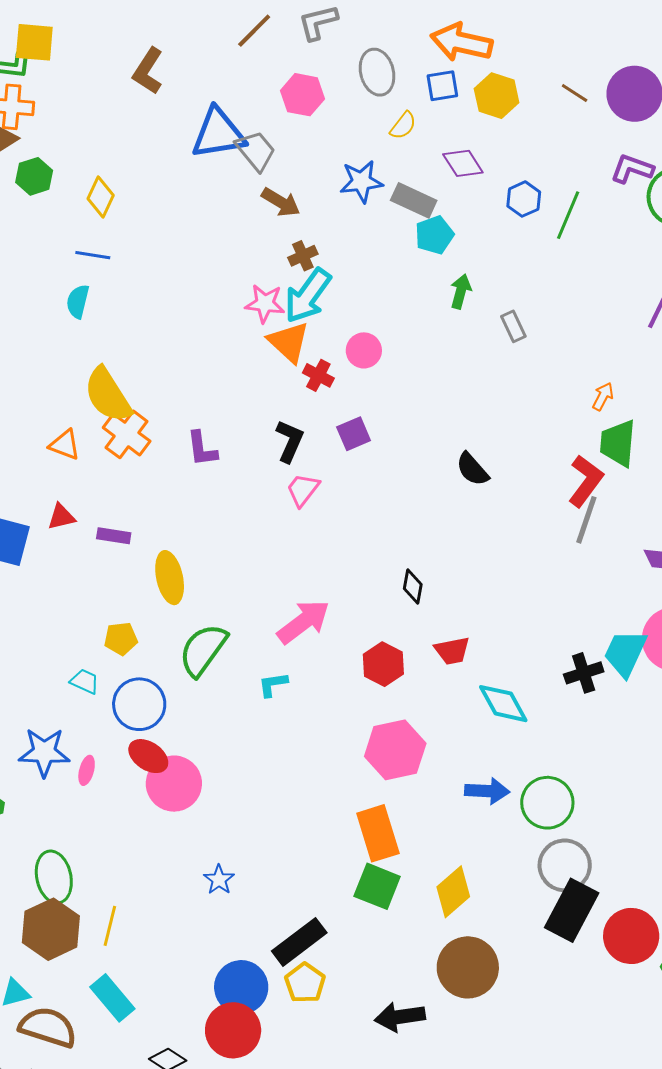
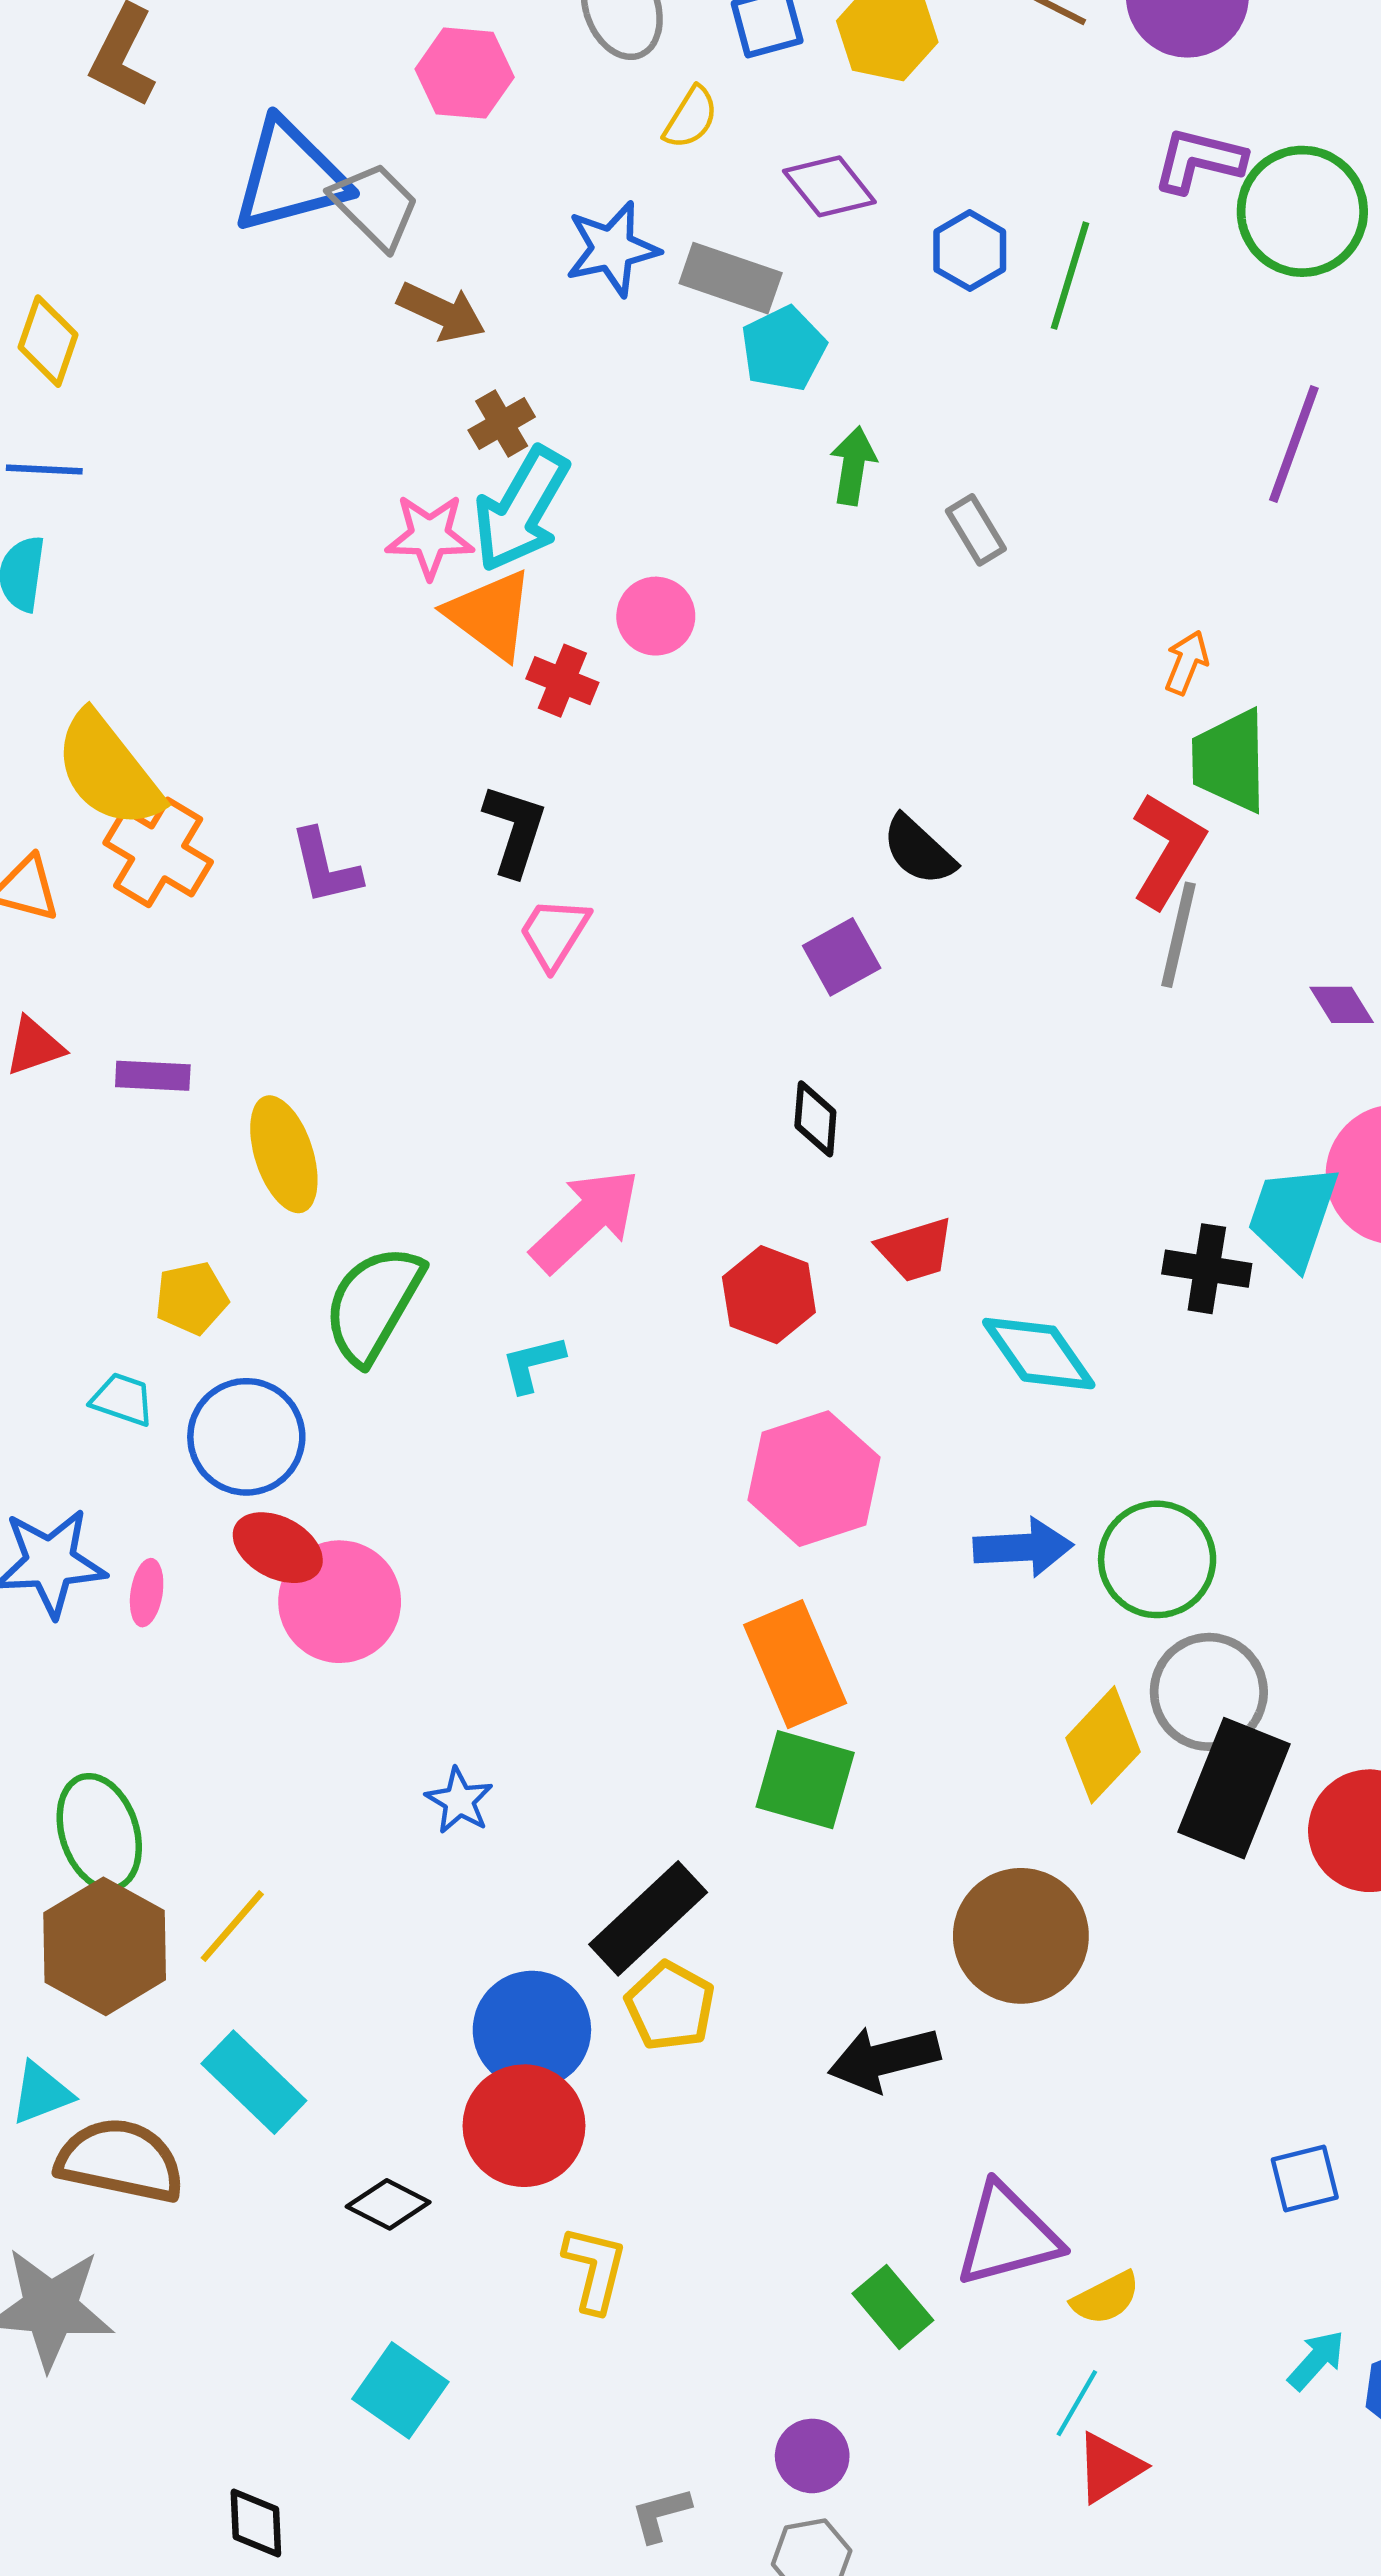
purple square: (354, 434) -> (842, 957), moved
black cross: (584, 673) -> (1207, 1269), turned 33
yellow diamond: (453, 892) -> (1103, 1745), moved
yellow line: (110, 926) -> (232, 1926), turned 33

